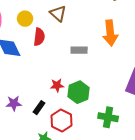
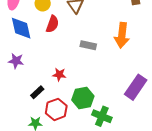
green hexagon: (79, 92) -> (83, 98), moved
purple star: (14, 103) -> (16, 61), moved

